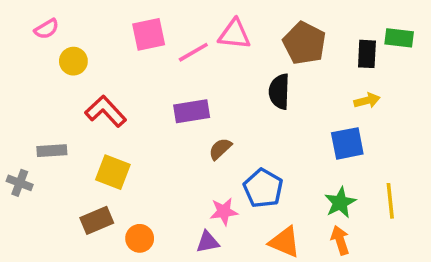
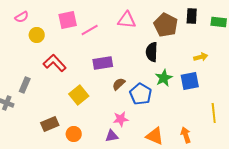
pink square: (149, 34) -> (68, 20), moved
pink line: (193, 52) -> (90, 30), moved
black rectangle: (367, 54) -> (192, 16), moved
gray rectangle: (52, 151) -> (25, 85), turned -63
yellow square: (113, 172) -> (79, 95), moved, turned 30
blue pentagon: (263, 188) -> (141, 94), moved
green star: (340, 203) -> (164, 78), moved

